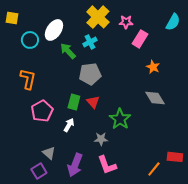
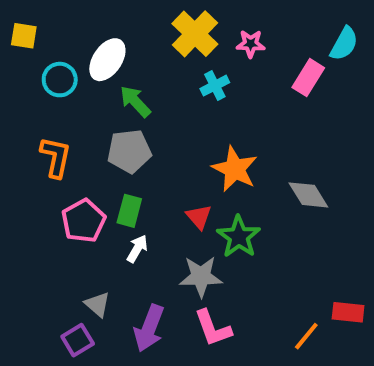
pink rectangle: (140, 39) -> (308, 78), moved
cyan cross: (90, 42) -> (215, 86), moved
orange star: (153, 67) -> (235, 169), moved, size x1.6
gray pentagon: (90, 74) -> (129, 151), moved
green rectangle: (74, 102) -> (129, 211), moved
red triangle: (93, 102) -> (199, 217), moved
gray star: (101, 139) -> (201, 276), size x1.5

